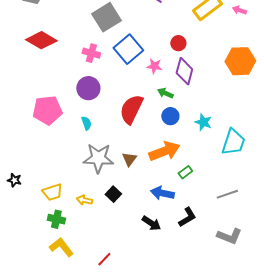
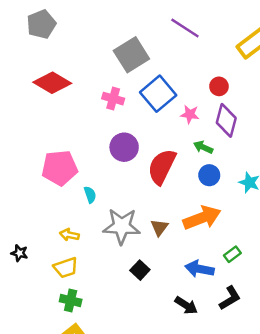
purple circle: (88, 88) -> (124, 147), moved
cyan semicircle: (86, 123) -> (90, 195), moved
green rectangle: (185, 172) -> (232, 254), moved
yellow arrow: (84, 200) -> (69, 235), moved

